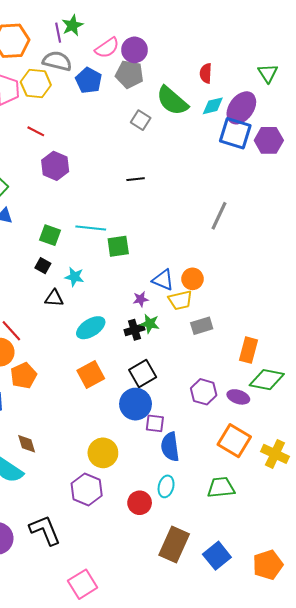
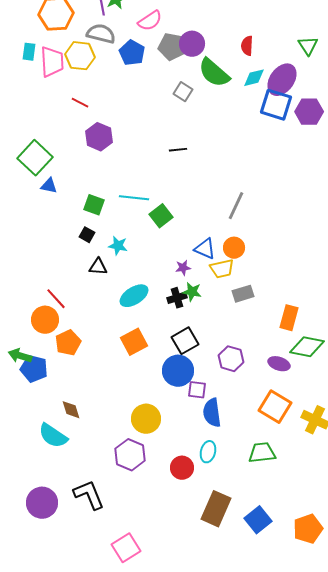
purple circle: (134, 50) -> (192, 44), moved
gray line: (219, 216) -> (236, 206), moved
green square: (118, 246) -> (161, 216), turned -30
purple hexagon: (204, 392) -> (231, 359), moved

